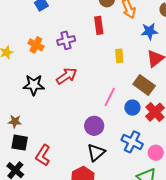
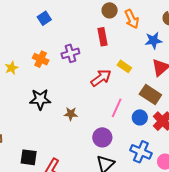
yellow rectangle: (119, 56) -> (124, 66), turned -48
red arrow: (67, 76) -> (101, 78), moved
brown star: (15, 122) -> (71, 114), moved

